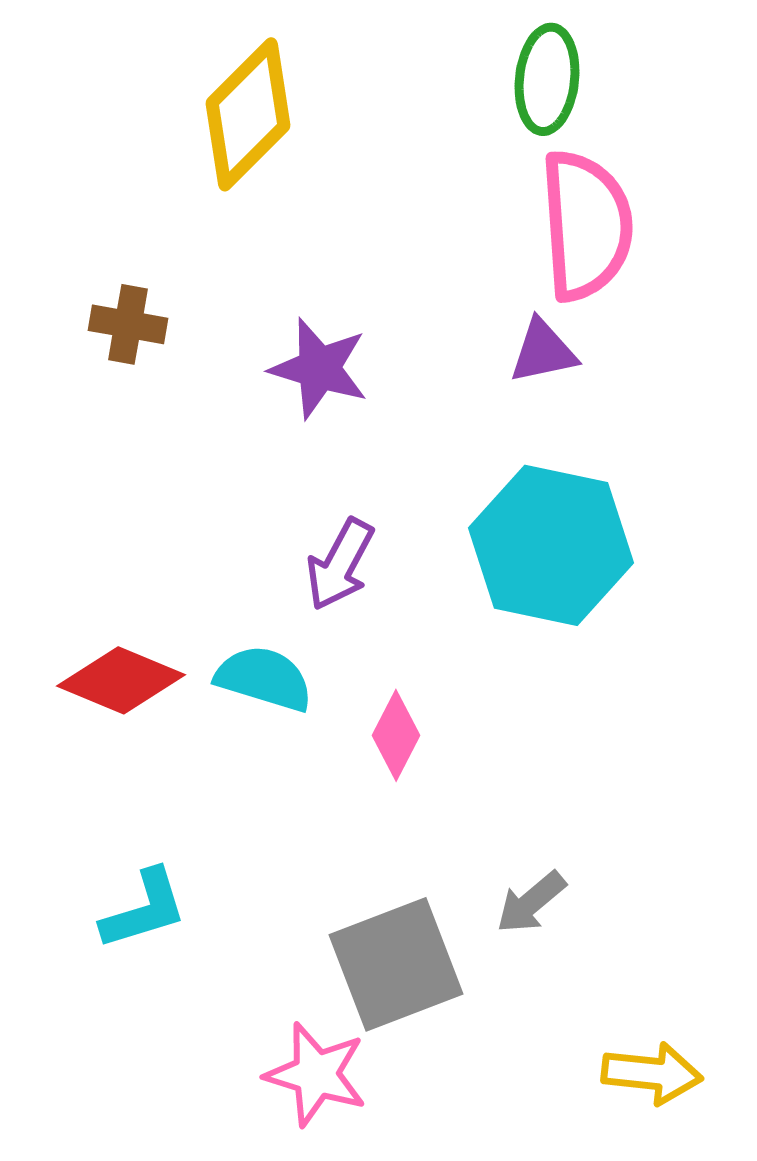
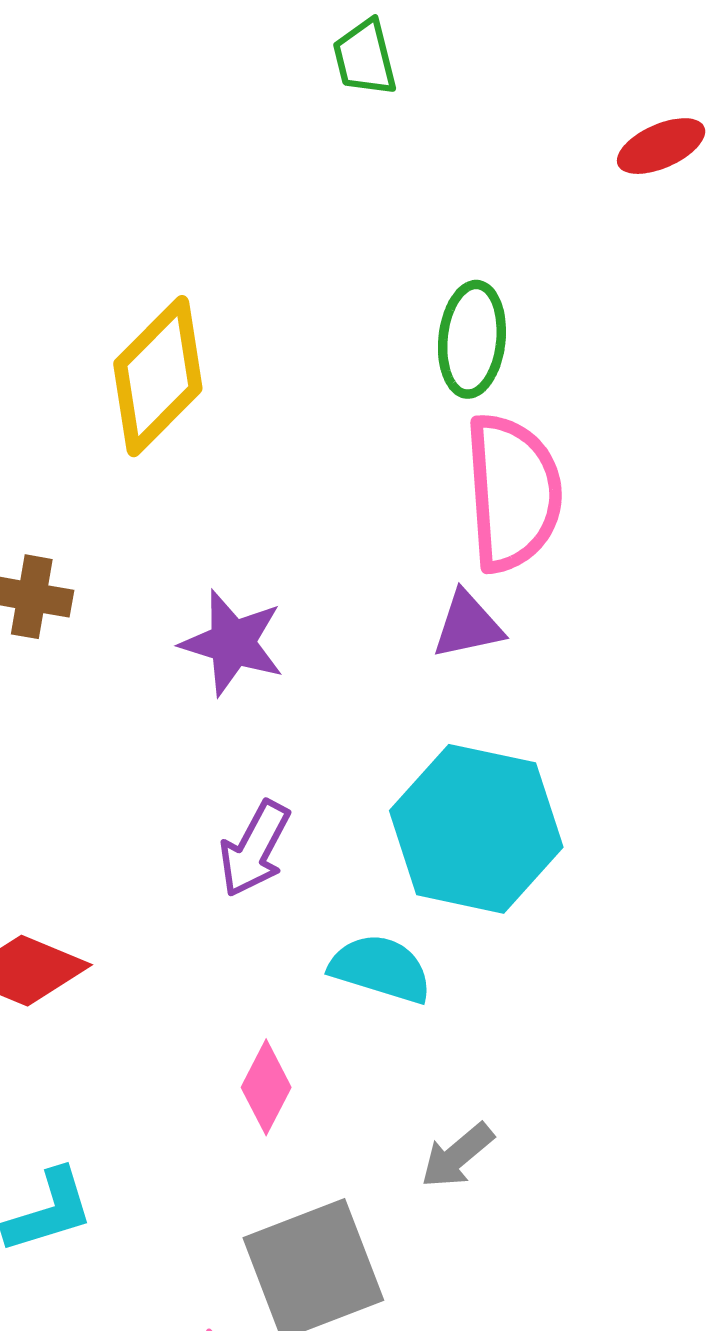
cyan semicircle: (264, 678) -> (381, 969), moved
pink diamond: (396, 735) -> (266, 1087), moved
gray arrow: (531, 902) -> (457, 1156), moved

